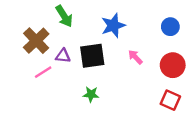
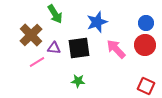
pink arrow: (135, 57) -> (116, 49), size x1.5
red circle: (173, 65) -> (145, 45), moved

